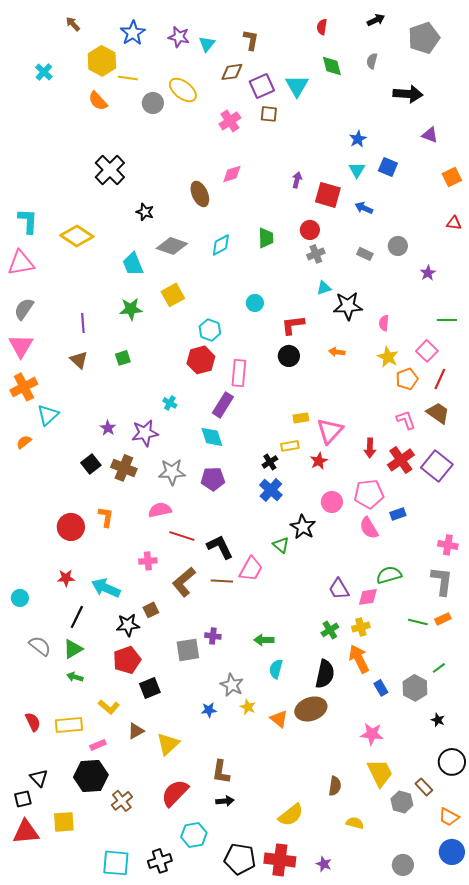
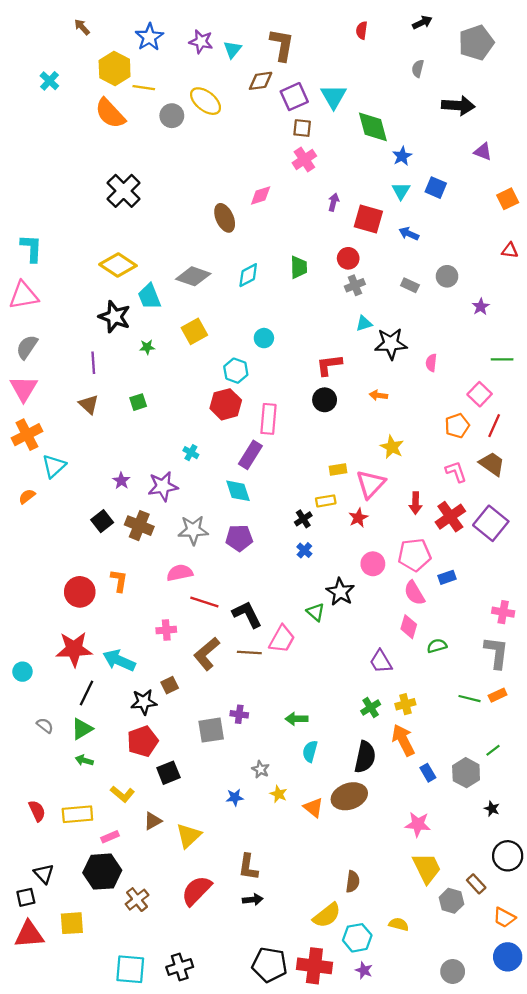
brown L-shape: (251, 40) -> (282, 45), size x1.4
green diamond: (332, 66) -> (373, 127), moved, size x1.4
orange semicircle: (98, 101) -> (110, 113), size x1.4
pink cross: (230, 121) -> (304, 159), moved
black star: (145, 212) -> (115, 317), moved, size x1.6
yellow diamond: (77, 236) -> (118, 265), moved
cyan circle: (255, 303) -> (264, 338), moved
green star: (131, 309) -> (147, 347), size x0.6
yellow star: (388, 357) -> (392, 447), moved
blue cross: (271, 490) -> (304, 550), size x0.6
green semicircle: (389, 575) -> (437, 646), size x0.7
red star: (66, 578) -> (74, 649), size x1.8
pink diamond: (368, 597) -> (409, 627), moved, turned -65
gray semicircle: (40, 646) -> (45, 726), size x0.7
gray star: (232, 685) -> (261, 769), size x0.7
brown semicircle: (335, 786) -> (353, 882), moved
cyan hexagon: (194, 835) -> (357, 938), moved

